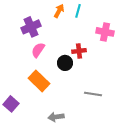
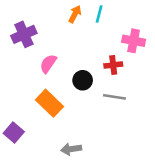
purple cross: (31, 27) -> (24, 34), moved
red cross: (79, 51) -> (113, 65), moved
gray line: (93, 94) -> (114, 97), moved

